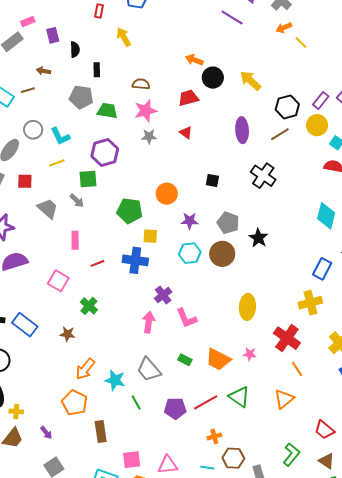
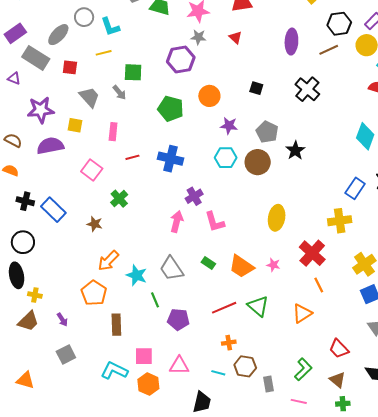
purple hexagon: (105, 152) -> (181, 59), moved
yellow square: (150, 236) -> (75, 125), moved
purple pentagon: (175, 408) -> (178, 320), moved

